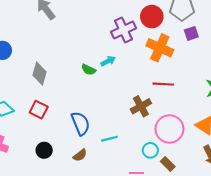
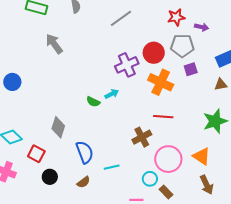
gray diamond: (39, 74) -> (58, 127), moved
red square: (39, 110) -> (36, 154), moved

